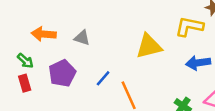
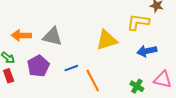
gray triangle: (82, 38) -> (52, 37), size x1.5
blue line: (103, 78) -> (71, 68), turned 32

